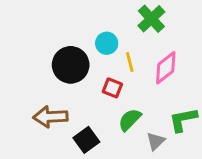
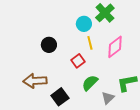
cyan circle: (107, 43) -> (84, 24), moved
black circle: (71, 65) -> (49, 45), size x0.6
red square: (112, 88) -> (78, 61), turned 32

